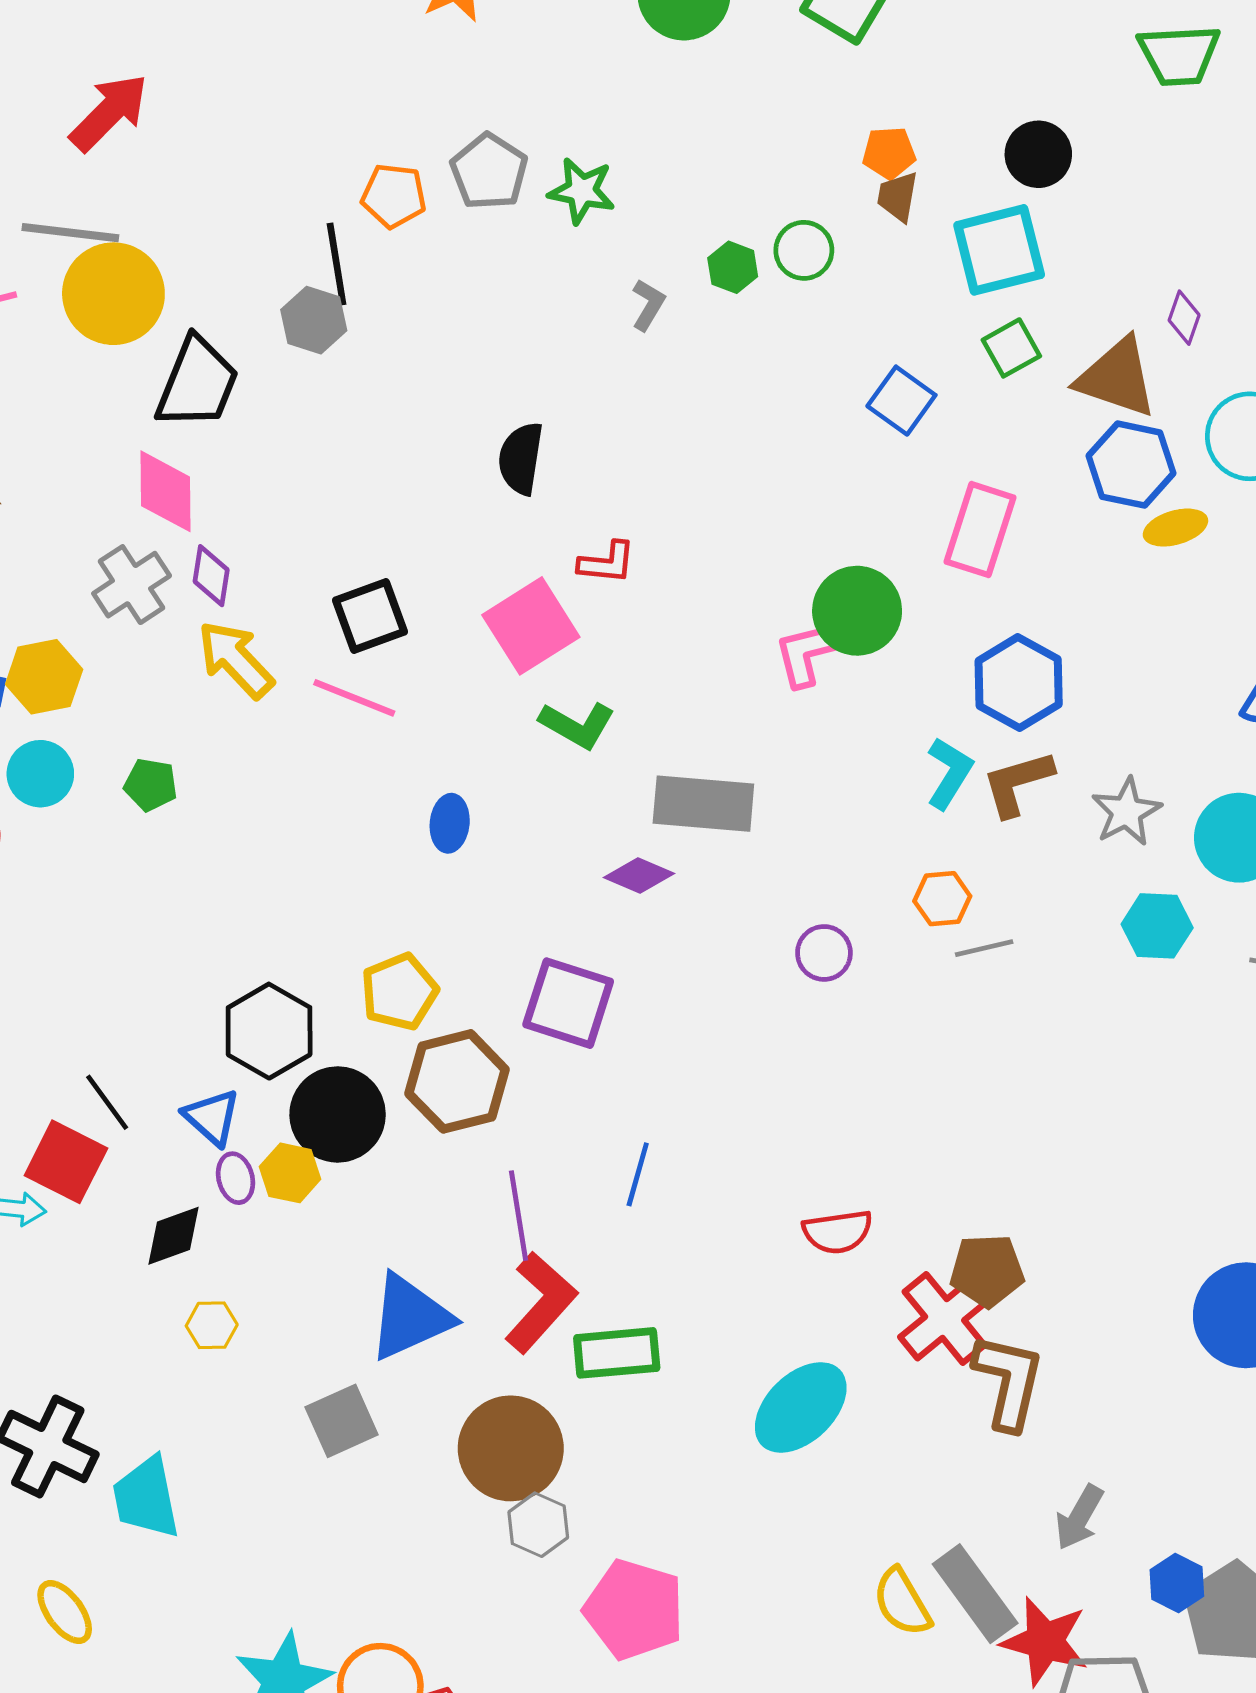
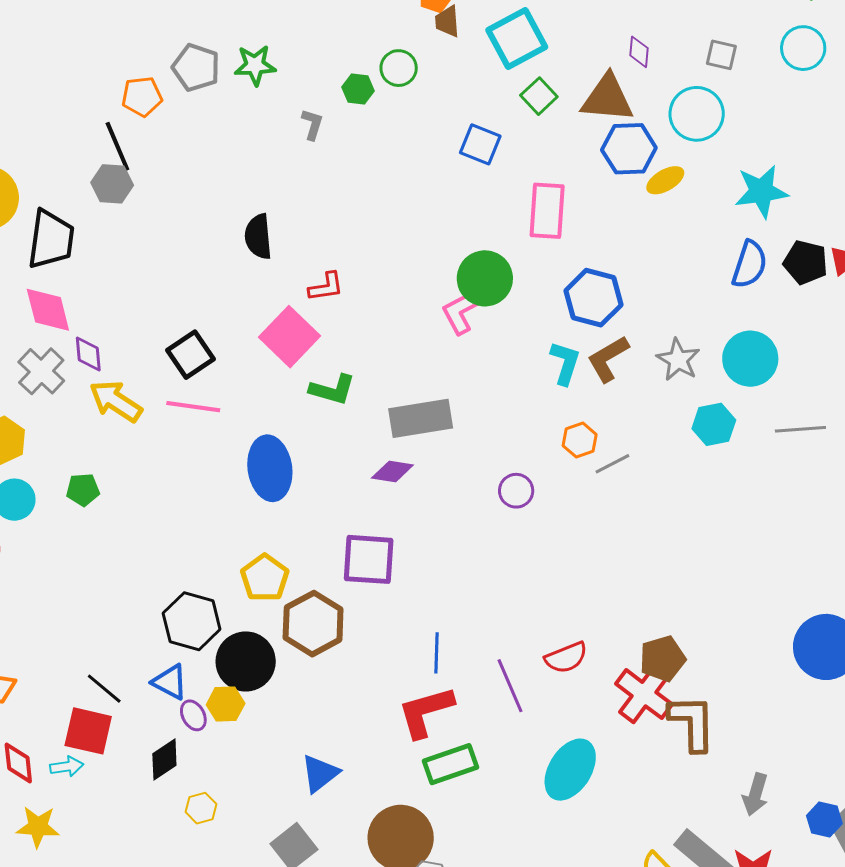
blue ellipse: (450, 823) -> (270, 468), size x1.8
purple line: (518, 1216) -> (510, 686), moved
red L-shape: (541, 1302) -> (426, 712), moved, turned -134
blue triangle: (410, 1317) -> (320, 773), size x0.7

